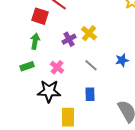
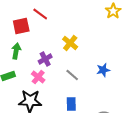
red square: (40, 16) -> (21, 26), turned -30
purple cross: (69, 39) -> (45, 59), moved

